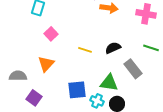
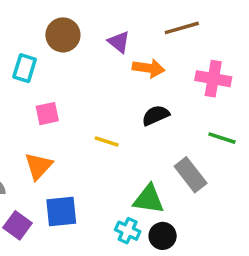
pink square: (51, 34) -> (47, 114), turned 32
black semicircle: (113, 48) -> (156, 115), moved
blue square: (77, 90) -> (61, 211), moved

